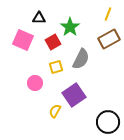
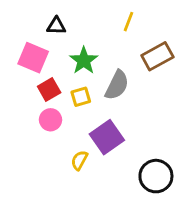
yellow line: (108, 14) -> (128, 22), moved
green star: (70, 27) -> (84, 61), moved
red square: (53, 42) -> (49, 89), moved

